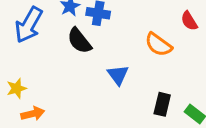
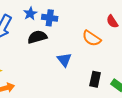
black semicircle: (79, 41) -> (37, 37), turned 114

